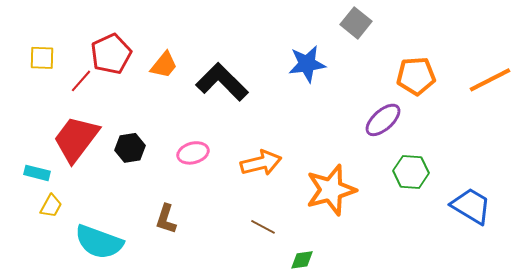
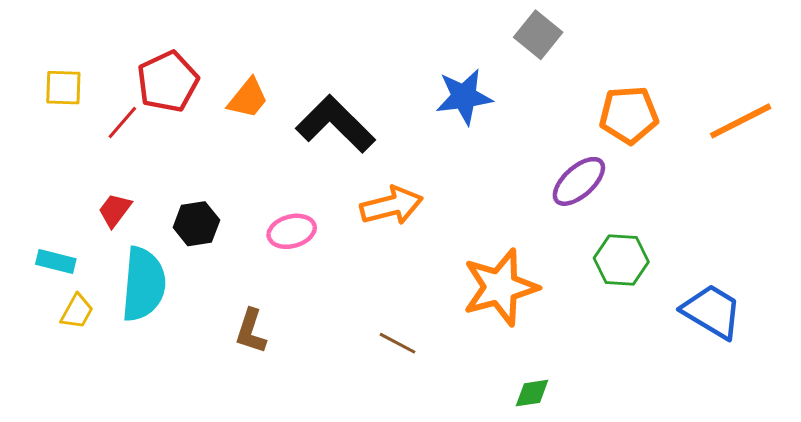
red trapezoid: (76, 139) -> (115, 210), size x0.5
orange arrow: (261, 163) -> (391, 206), moved
cyan semicircle: (99, 242) -> (143, 284), moved, turned -105
green diamond: (302, 260) -> (532, 393), moved

